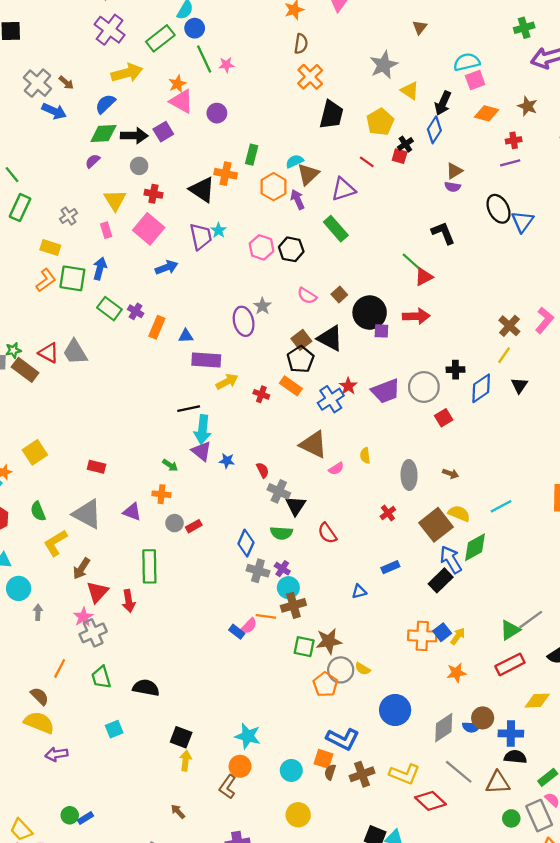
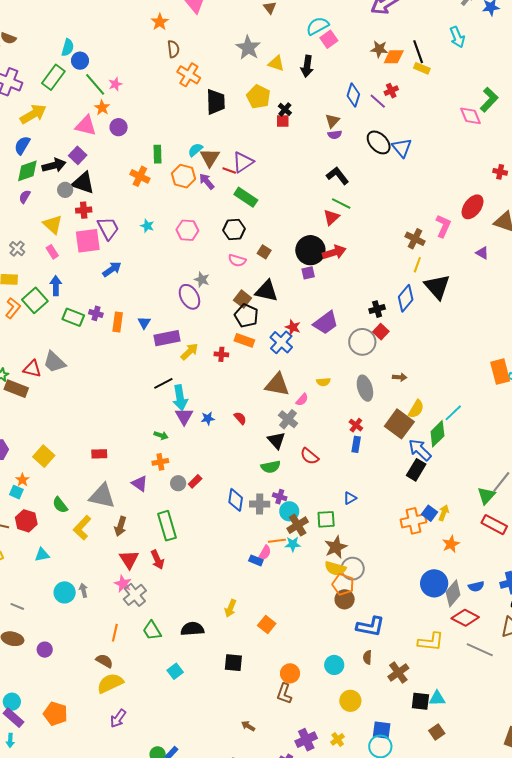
orange star: (177, 84) -> (102, 108), moved
orange diamond: (487, 113) -> (394, 57), moved
blue diamond: (434, 130) -> (353, 95), moved
red cross: (514, 140) -> (391, 91), moved
red line: (367, 162) -> (229, 171), moved
purple line: (510, 163) -> (378, 101), turned 72
orange cross: (226, 174) -> (140, 176), turned 30
black triangle: (202, 190) -> (83, 183), moved
pink square: (149, 229) -> (88, 241), turned -32
purple trapezoid: (201, 237) -> (108, 228), moved
black hexagon: (291, 249) -> (234, 230), moved
green line: (412, 262) -> (341, 203), moved
green square: (72, 278) -> (35, 300), turned -35
black circle: (370, 313) -> (310, 250), moved
blue triangle: (186, 336) -> (144, 323), turned -40
black cross: (456, 370) -> (377, 309), moved
black triangle: (519, 385) -> (437, 287), size x1.8
gray circle: (424, 387) -> (362, 342), moved
purple triangle: (201, 451) -> (184, 416), turned 36
yellow semicircle: (365, 456) -> (323, 382), turned -72
gray cross: (279, 491) -> (288, 419), moved, turned 30
cyan line: (501, 506) -> (453, 413), moved
purple triangle: (132, 512) -> (140, 484), turned 30
yellow semicircle: (459, 513) -> (416, 409), turned 114
blue diamond: (246, 543) -> (236, 500), moved
blue rectangle: (390, 567) -> (356, 444), moved, turned -42
brown arrow: (81, 569) -> (120, 526), moved
cyan circle: (19, 588) -> (65, 592), moved
green square: (304, 647) -> (326, 519), moved
red rectangle: (510, 664) -> (494, 525), turned 70
yellow semicircle: (363, 669) -> (335, 568), moved, size x1.5
blue circle: (395, 710) -> (434, 583), moved
brown circle: (483, 718) -> (345, 599), moved
yellow semicircle: (39, 723) -> (110, 683), turned -32
cyan star: (248, 736) -> (293, 544), moved, size x0.7
purple arrow: (57, 754) -> (118, 718), moved, turned -30
orange square: (323, 759) -> (267, 625), moved, turned 36
yellow arrow: (186, 761) -> (230, 608), moved, turned -150
gray line: (459, 772) -> (480, 650), moved
brown cross: (362, 774) -> (398, 672), moved
red diamond: (430, 801) -> (465, 618), moved

